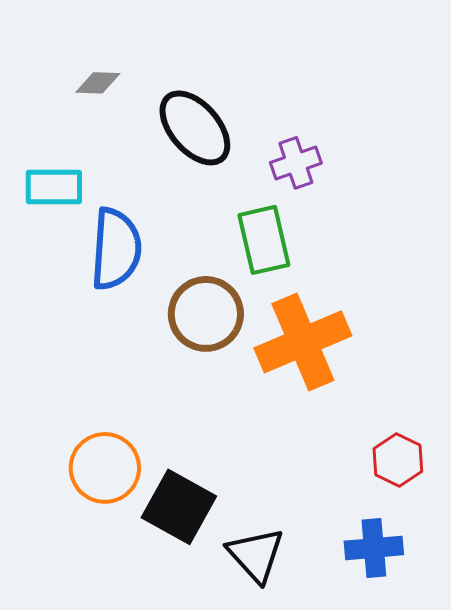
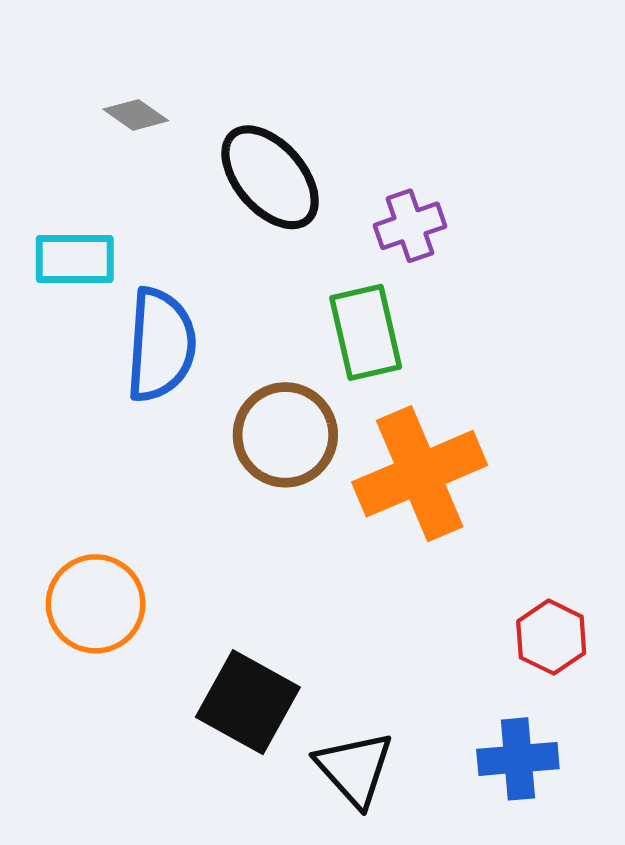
gray diamond: (98, 83) -> (136, 115), turned 33
orange circle: (105, 468) -> (96, 604), moved

